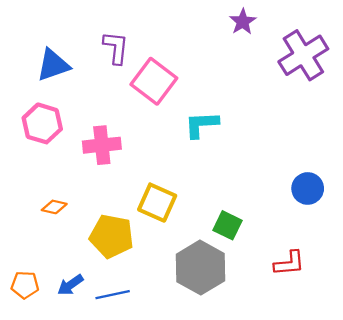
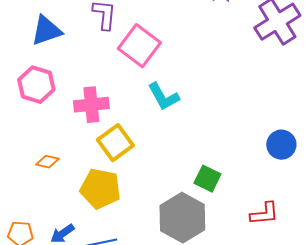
cyan L-shape: (201, 125) -> (163, 97), moved, turned -116
yellow square: (157, 203) -> (115, 143), moved, turned 30

